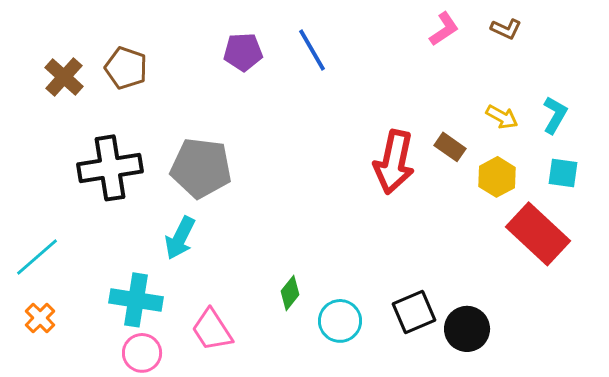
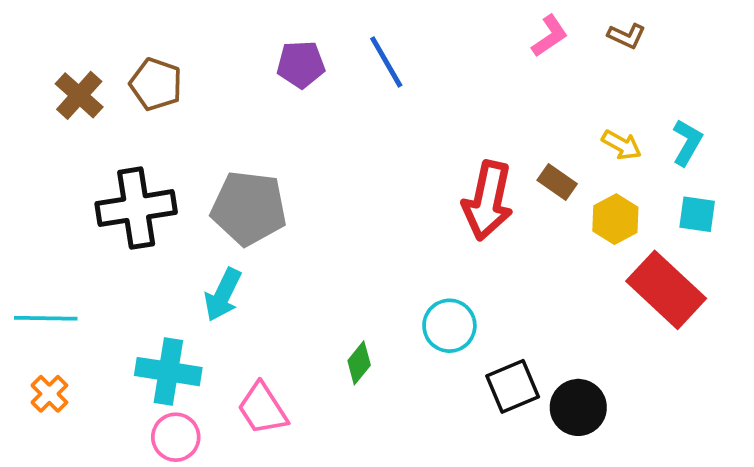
cyan line: (37, 257) -> (46, 318), turned 42
cyan circle: (340, 321) -> (449, 326), moved

